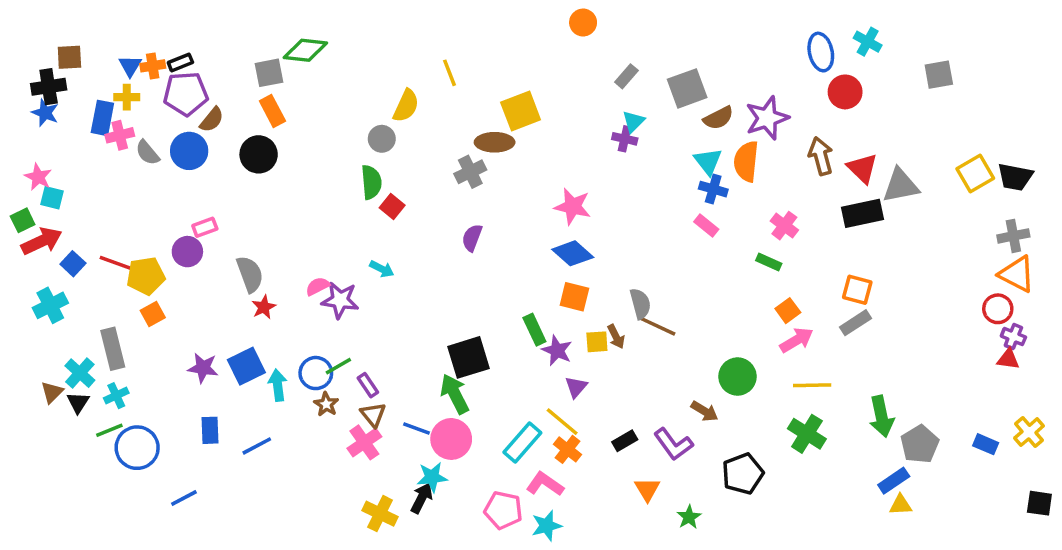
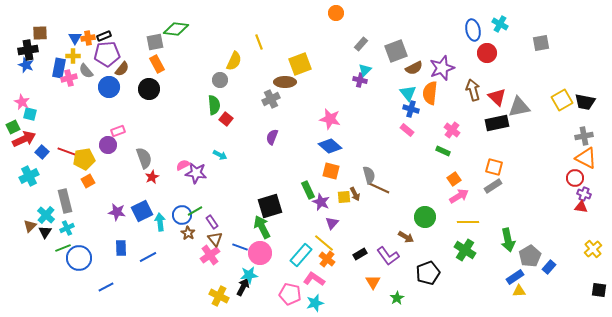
gray semicircle: (147, 153) -> (86, 71), moved
blue rectangle: (986, 444) -> (549, 267), moved, turned -72

